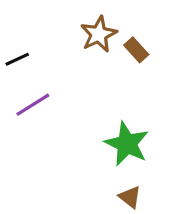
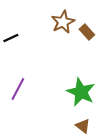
purple line: (33, 105) -> (18, 89), moved, turned -30

